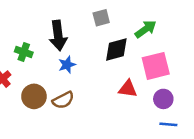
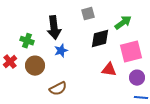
brown circle: (34, 96) -> (35, 66), moved
brown semicircle: (63, 100) -> (58, 89), moved

